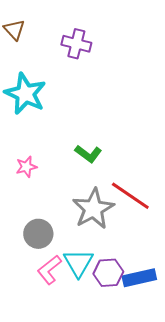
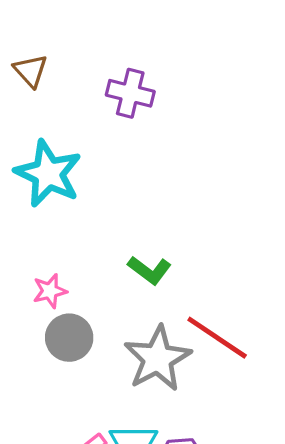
gray circle: (38, 234) -> (69, 338), moved

